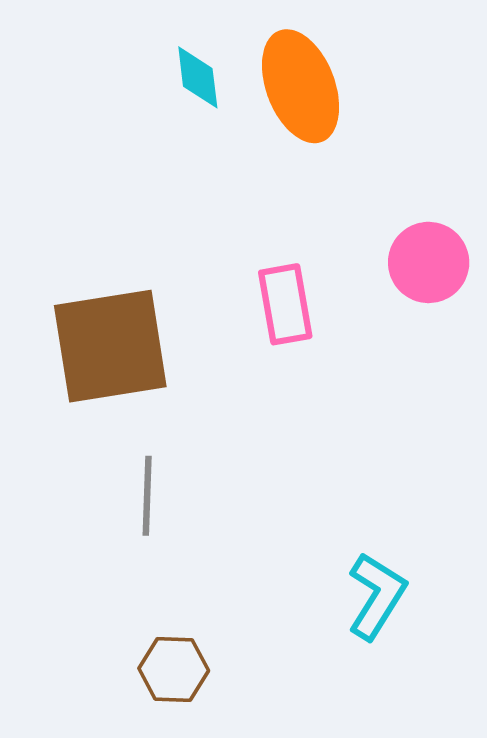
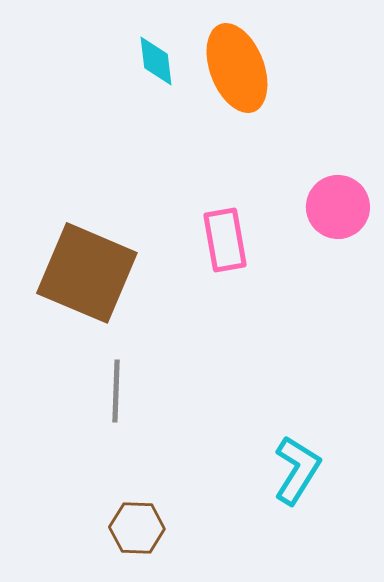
brown square: (110, 346) -> (87, 273), turned 32

